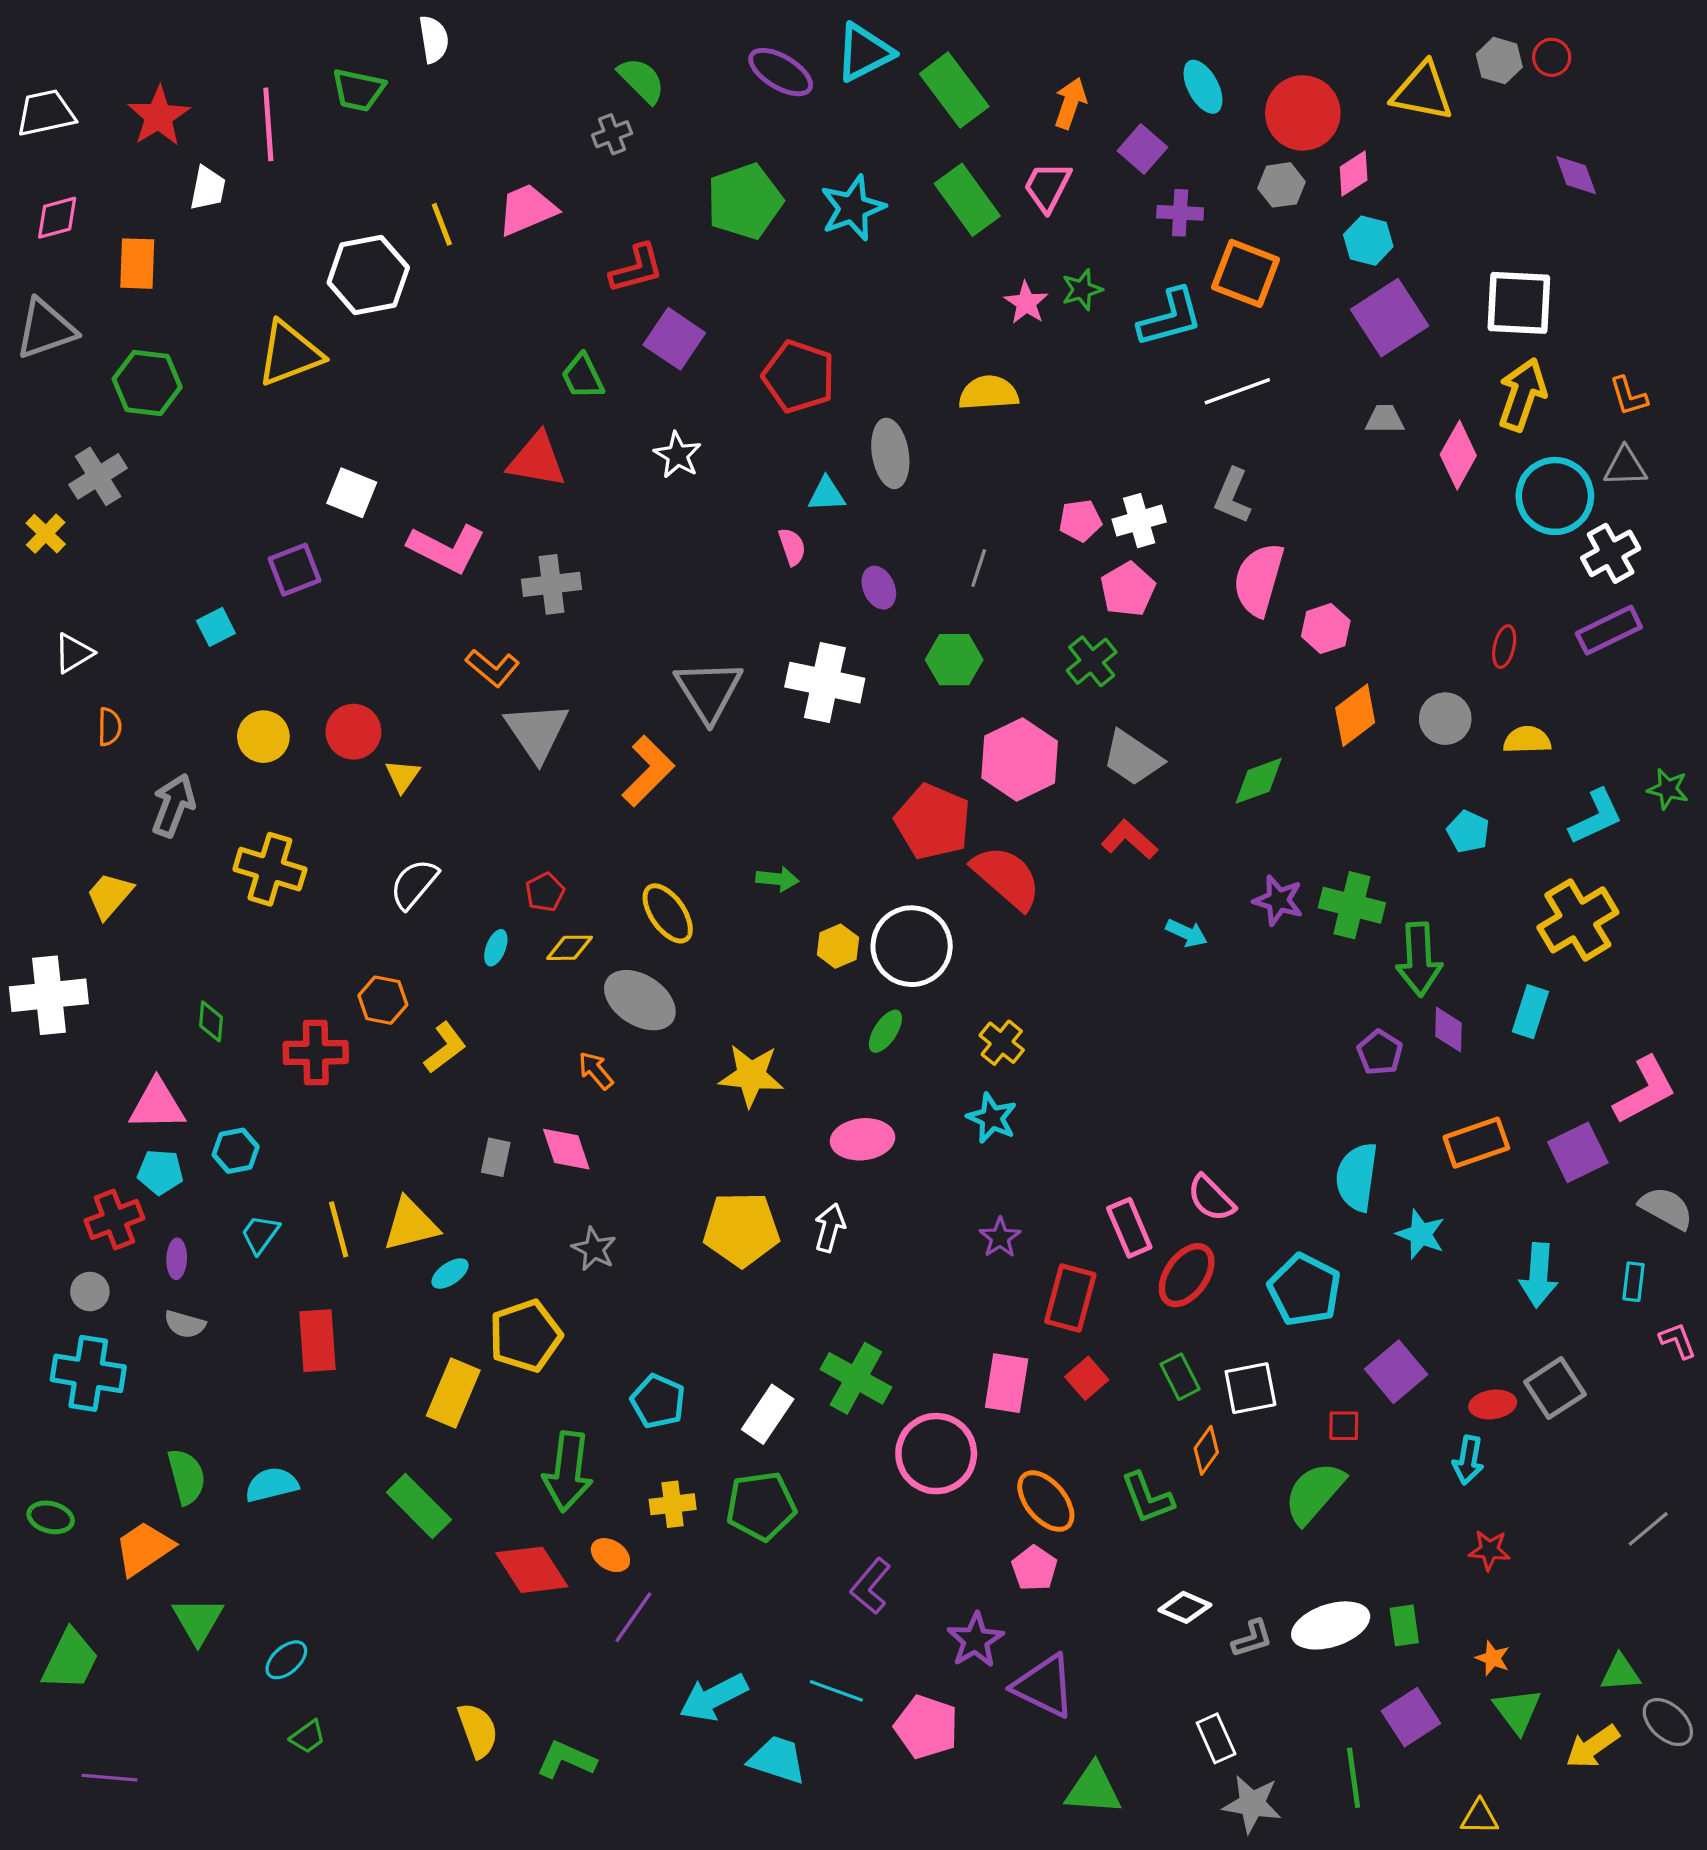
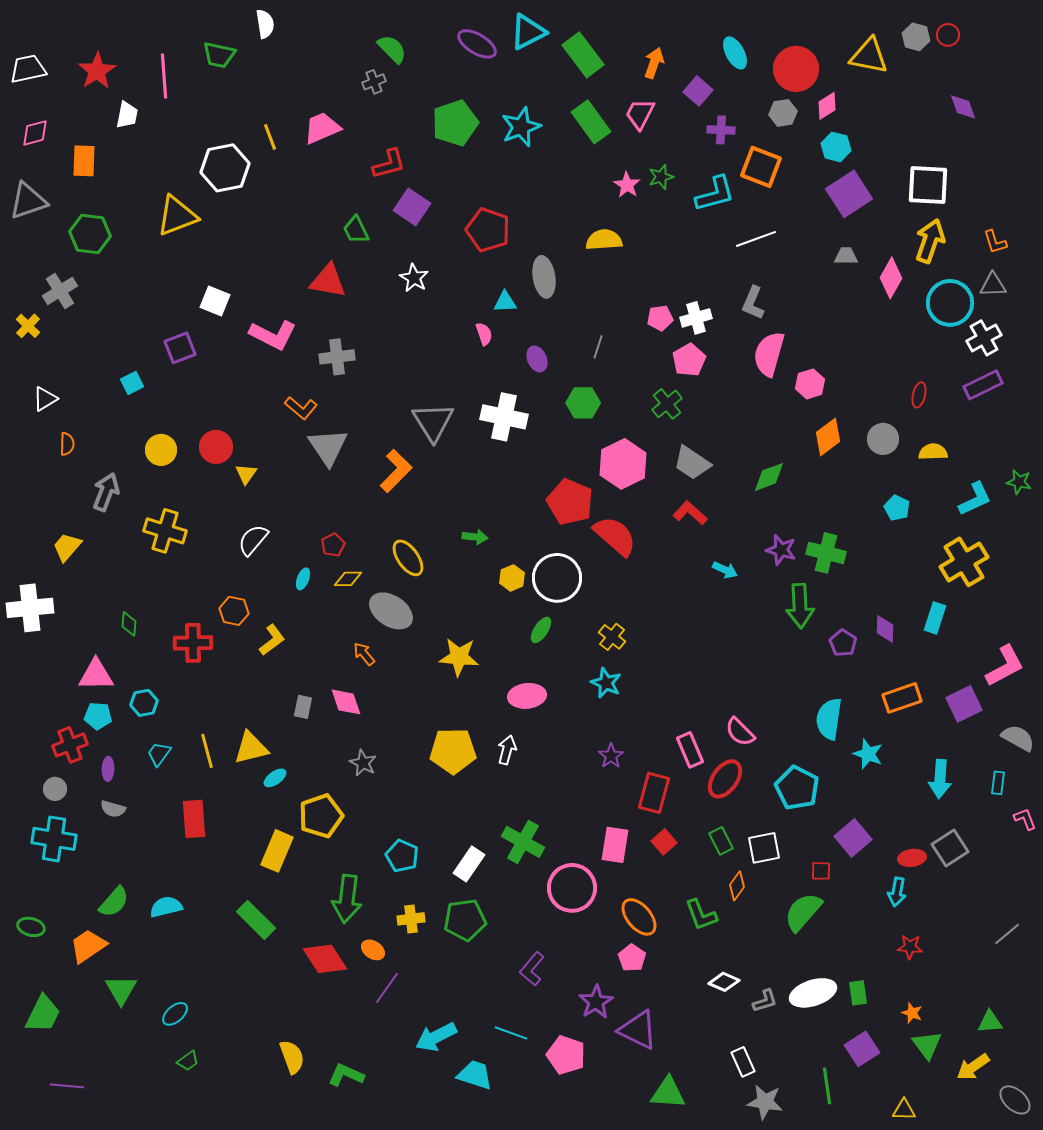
green arrow: (1419, 959) -> (800, 606), moved
green semicircle: (186, 1476) -> (114, 902), turned 56
gray ellipse: (1668, 1722) -> (1015, 1100), moved

